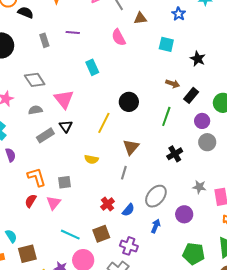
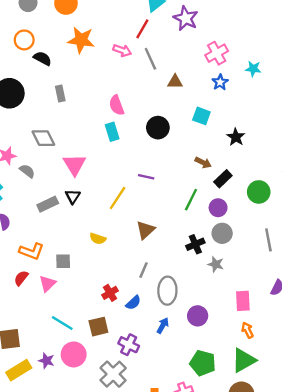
purple line: (73, 32) -> (146, 177), moved
pink semicircle: (119, 37) -> (117, 105), moved
black circle: (129, 102) -> (158, 128), moved
gray semicircle: (35, 110) -> (27, 171), moved, turned 40
purple circle: (202, 121) -> (218, 208), moved
gray circle: (207, 142) -> (222, 233), moved
gray line: (124, 173) -> (144, 270), moved
orange L-shape: (37, 177) -> (32, 251), turned 120
gray star: (199, 187) -> (216, 264), moved
gray ellipse: (156, 196) -> (167, 291), turned -45

